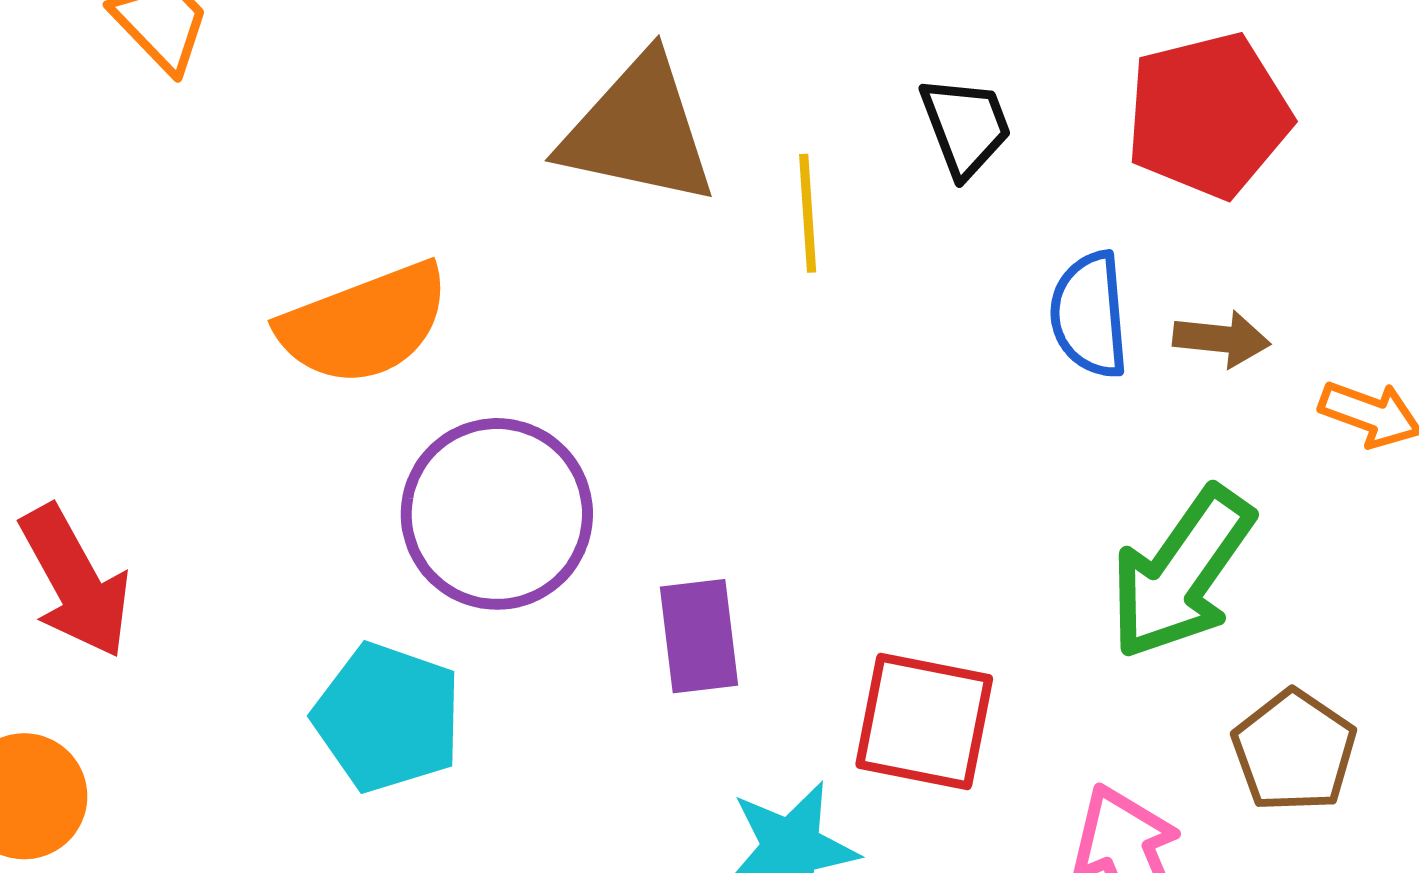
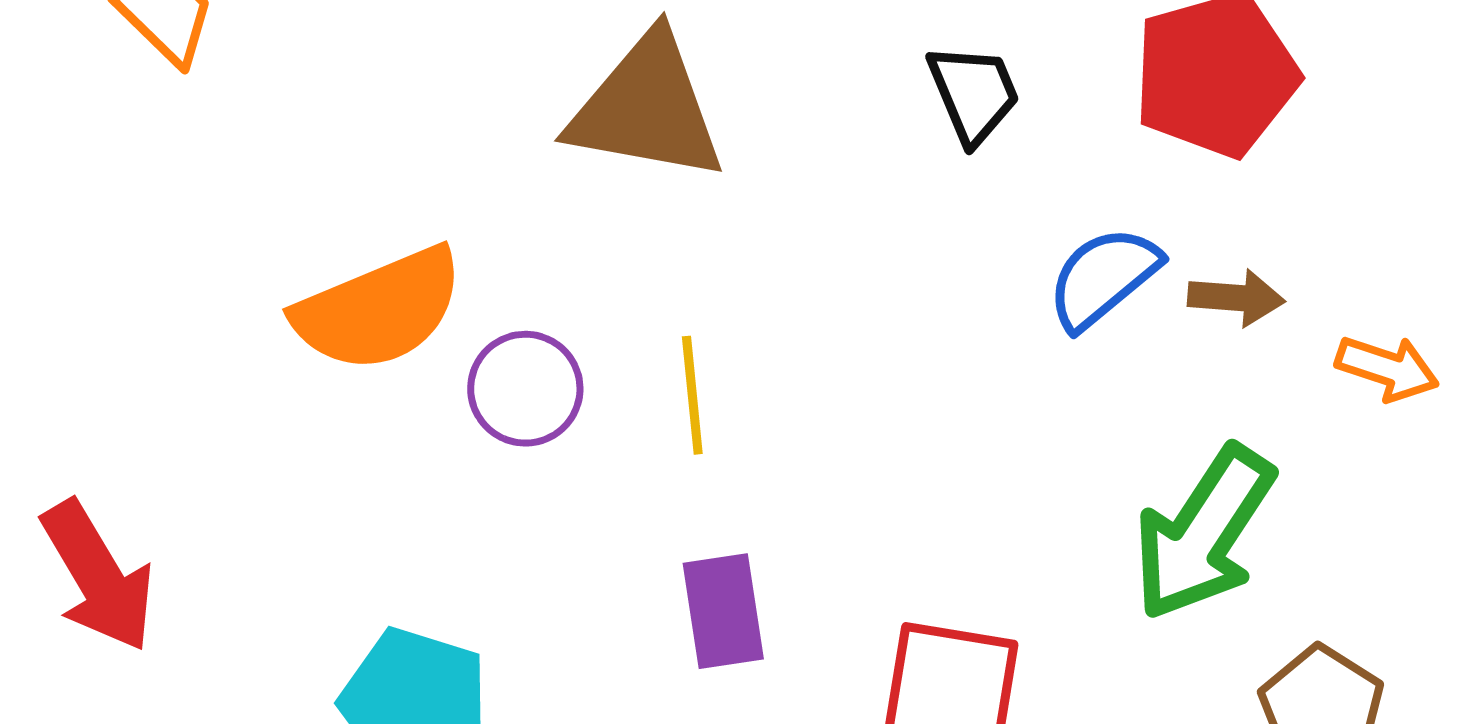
yellow line: (808, 213) -> (692, 395), moved
blue semicircle: (1089, 315) -> (1103, 278), turned 57
purple circle: (497, 514) -> (525, 389), moved, size x0.6

